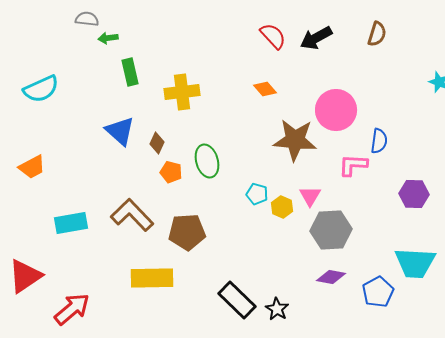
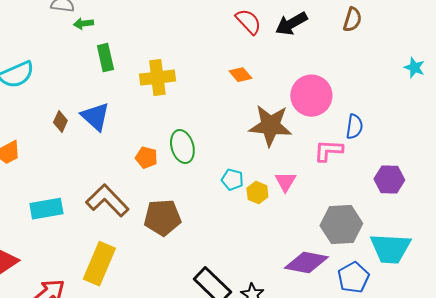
brown diamond: (157, 143) -> (60, 122), moved
gray hexagon: (331, 230) -> (341, 225), moved
purple diamond: (331, 277) -> (306, 263), size x1.5
yellow rectangle: (152, 278) -> (99, 264), moved, turned -66

